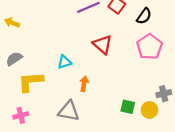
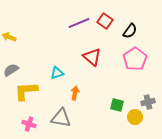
green square: (128, 107) -> (117, 105), moved
pink cross: (21, 115) -> (29, 124), moved, turned 32

